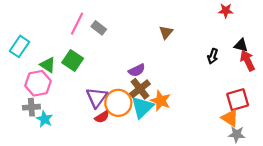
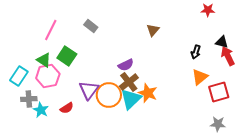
pink line: (77, 24) -> (51, 30), moved
cyan rectangle: (20, 46) -> (19, 76), moved
pink hexagon: (38, 83) -> (48, 76), moved
red semicircle: (102, 117) -> (67, 108), moved
orange triangle: (230, 118) -> (200, 77), moved, turned 48

